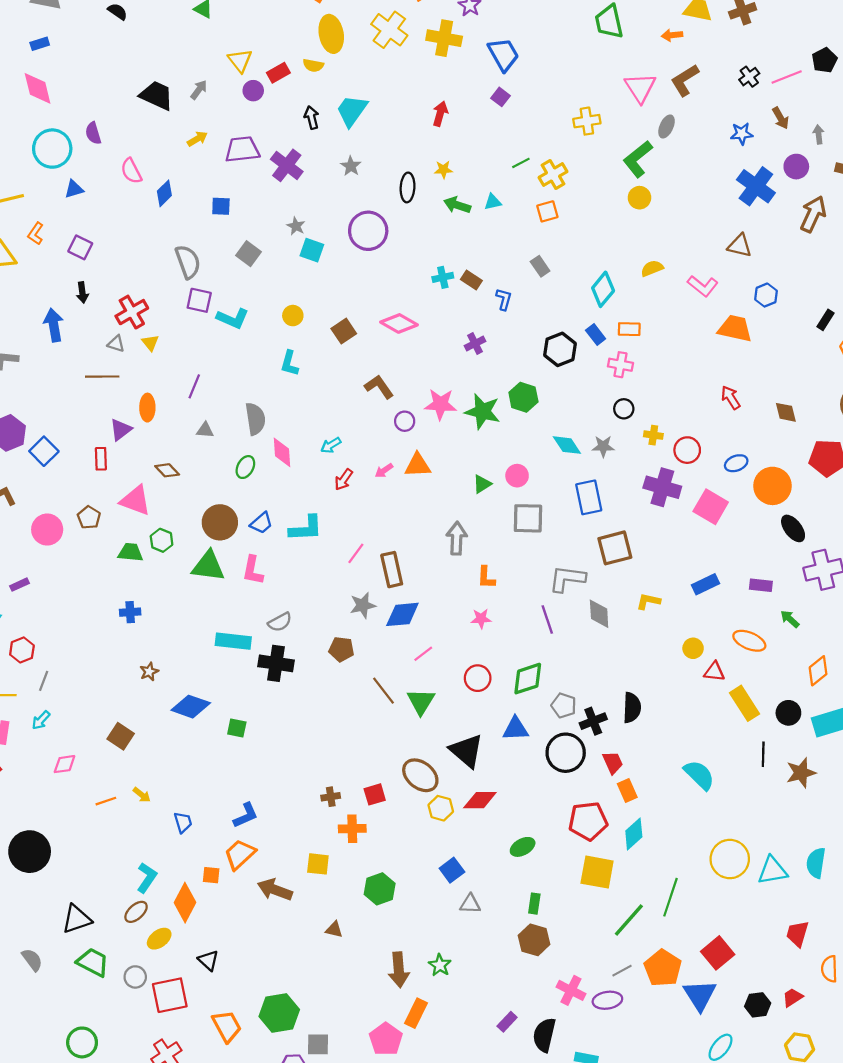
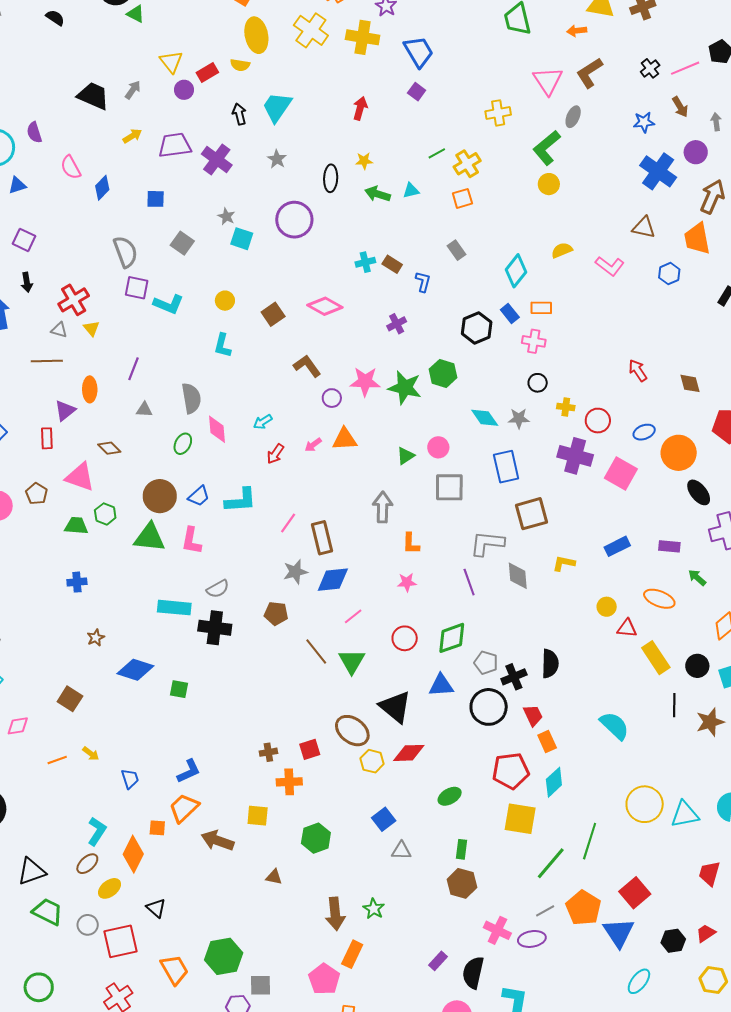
orange trapezoid: (735, 328) -> (697, 239), moved, turned -112

